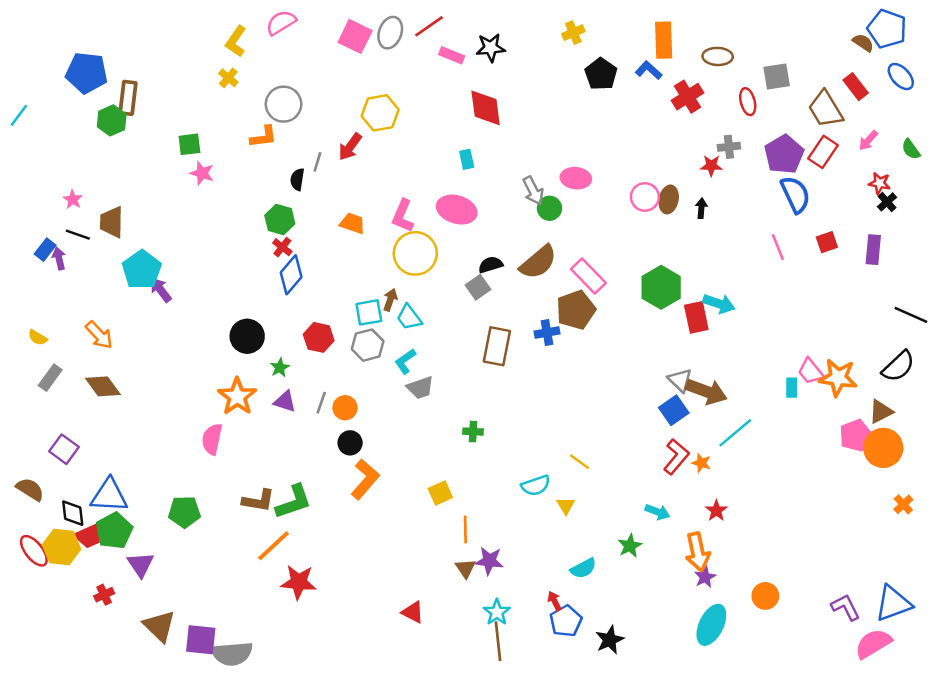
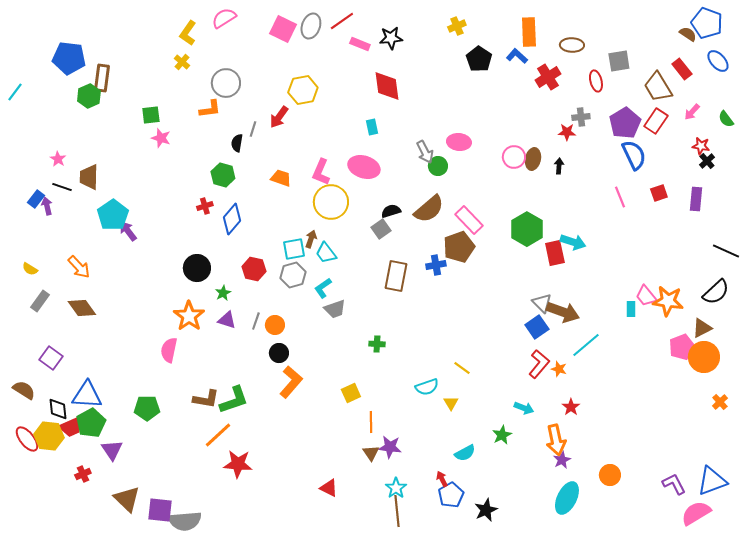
red cross: (282, 247) -> (205, 206), moved, turned 35

